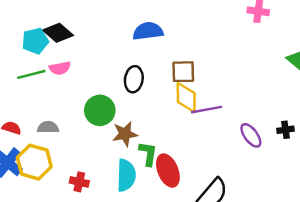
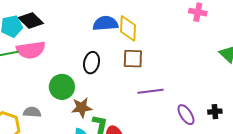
pink semicircle: (60, 68) -> (31, 50), size x1.6
yellow diamond: (186, 97) -> (128, 28), moved
gray semicircle: (48, 127) -> (32, 112), moved

